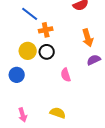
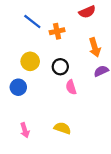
orange cross: (46, 30) -> (57, 31), moved
black circle: (47, 52) -> (60, 67), moved

